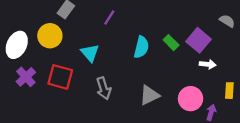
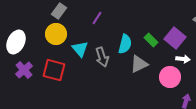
yellow circle: (50, 36) -> (56, 34), moved
gray arrow: (104, 88) -> (102, 57), moved
gray triangle: (149, 95) -> (139, 64), moved
pink circle: (191, 99) -> (170, 77), moved

